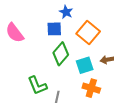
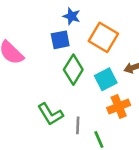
orange cross: (91, 88) -> (119, 107), turned -30

